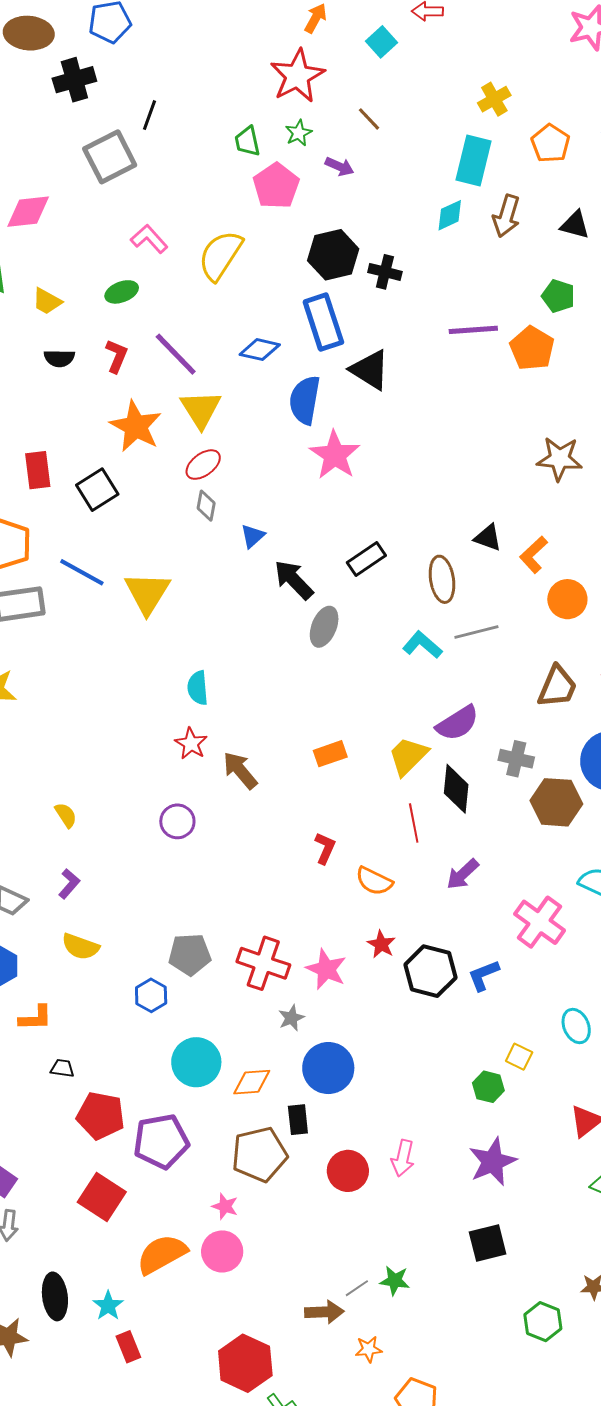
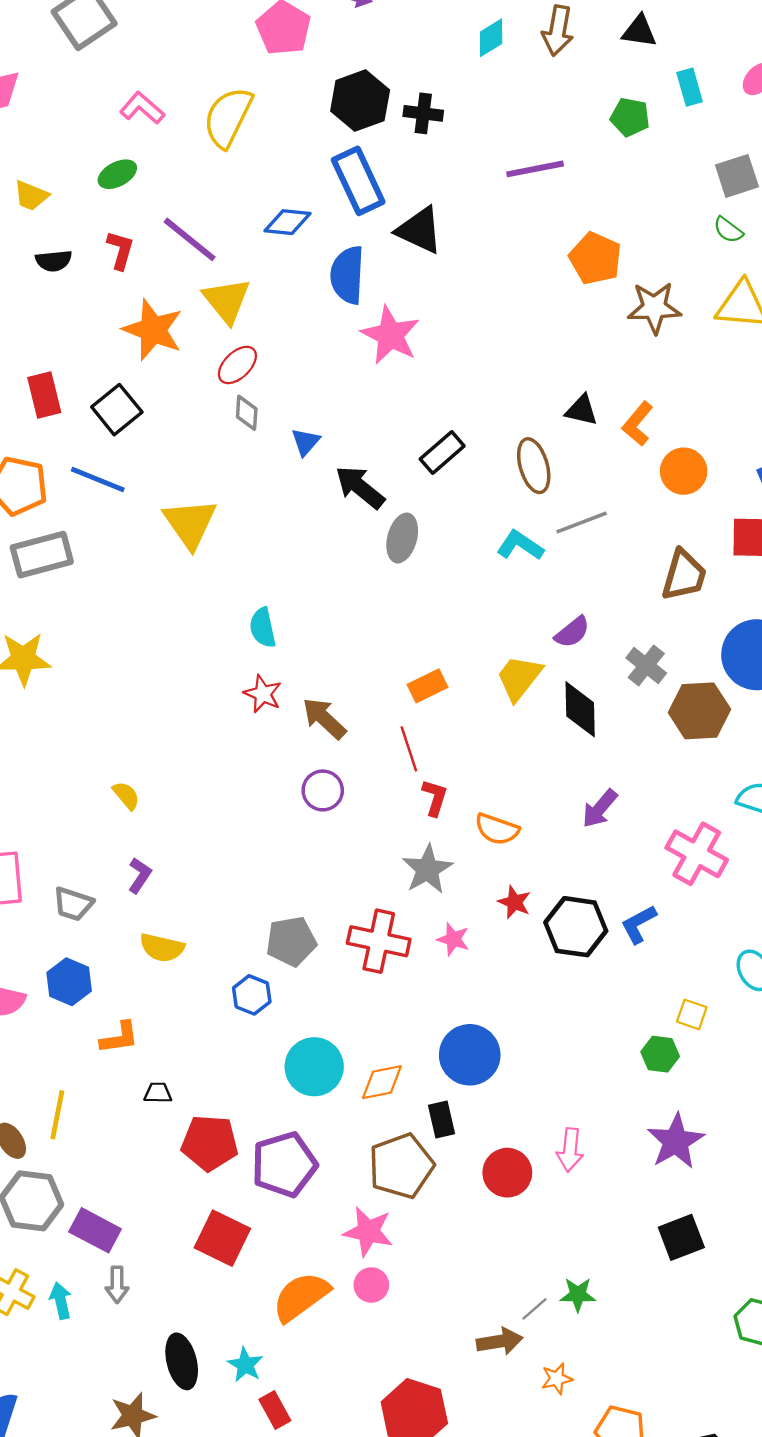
orange pentagon: (532, 348) -> (595, 258), moved
blue line: (82, 572) -> (98, 479), moved
purple semicircle: (457, 723) -> (572, 632), size x0.7
gray cross: (516, 759) -> (646, 665), turned 32
purple circle: (177, 821) -> (323, 790), moved
red line: (414, 823) -> (409, 749), moved
pink star: (326, 969) -> (453, 939), size x0.7
gray star: (291, 1018) -> (427, 869), moved, size x1.6
pink star: (225, 1206) -> (368, 1232), size x1.6
pink circle: (222, 1251) -> (371, 1285), size x0.7

